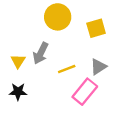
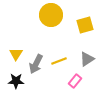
gray arrow: (41, 53) -> (36, 64), moved
pink rectangle: (85, 92) -> (75, 81), size x0.6

